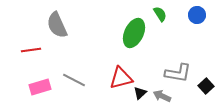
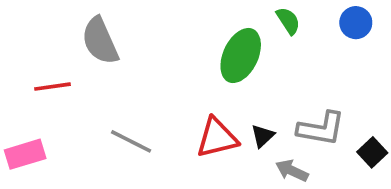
pink rectangle: (40, 87) -> (25, 154), moved
black triangle: (140, 93) -> (263, 136), moved

